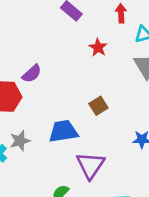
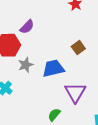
gray star: (20, 141) -> (26, 65), moved

